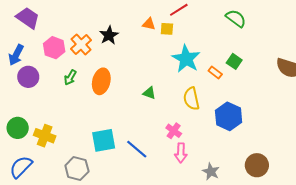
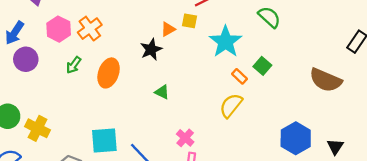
orange triangle: (149, 24) -> (168, 29), moved, turned -48
black star: (109, 35) -> (151, 49), moved
cyan star: (186, 59) -> (226, 42), moved
yellow semicircle: (191, 99) -> (231, 106), moved, turned 45
blue hexagon: (229, 116) -> (296, 138), moved

